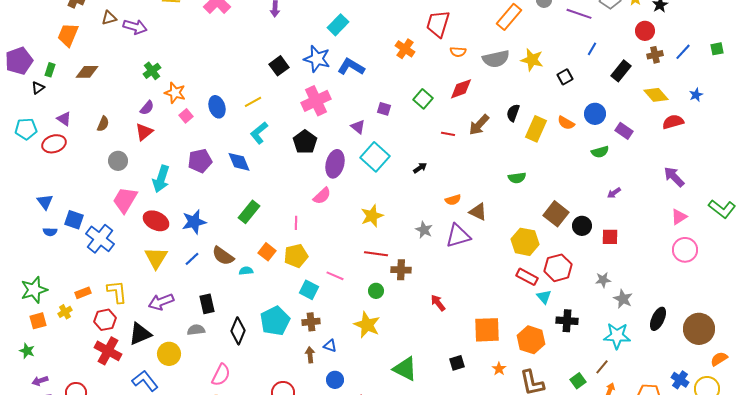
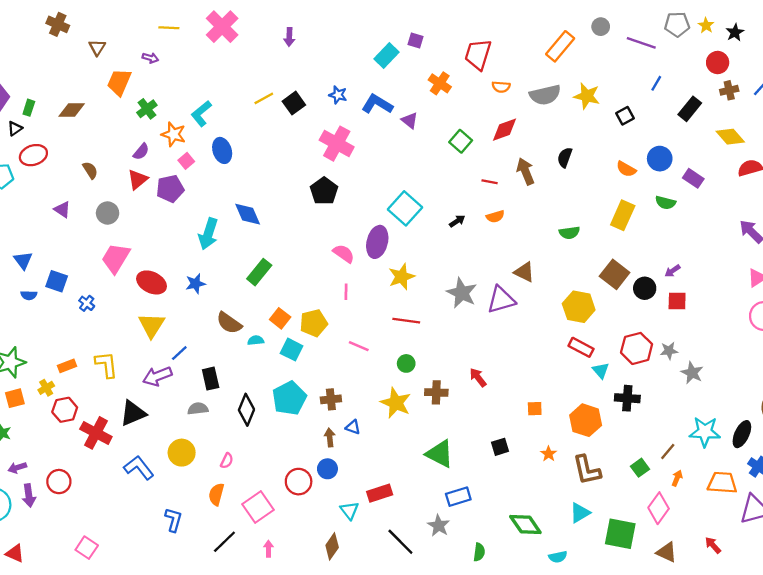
brown triangle: (109, 18) -> (97, 47), turned -42
cyan rectangle: (338, 25) -> (387, 56), moved
purple arrow: (135, 27) -> (150, 58), moved, size x0.6
orange trapezoid: (68, 35) -> (119, 82), moved
blue star: (317, 59) -> (338, 95), size x0.6
pink cross: (316, 101) -> (337, 144), turned -36
yellow line: (253, 102) -> (264, 98), moved
purple square: (384, 109) -> (415, 41), moved
purple triangle: (64, 119) -> (62, 210), moved
brown semicircle: (103, 124) -> (90, 170), turned -56
brown arrow: (479, 125) -> (525, 171), turned 115
purple triangle: (358, 127) -> (410, 120), moved
yellow rectangle: (536, 129) -> (623, 215), moved
cyan L-shape: (259, 133) -> (201, 113), moved
red ellipse: (54, 144) -> (33, 155), moved
green semicircle: (600, 152) -> (665, 203), turned 30
purple pentagon: (200, 161) -> (170, 189), moved
purple ellipse: (335, 164) -> (377, 242), moved
cyan arrow: (161, 179) -> (208, 234), moved
purple arrow: (614, 193) -> (672, 271), moved
pink semicircle: (322, 196) -> (344, 254), turned -102
orange semicircle: (453, 200) -> (495, 216), moved
blue star: (194, 222) -> (196, 284), size x0.7
pink line: (296, 223) -> (346, 292), moved
gray star: (424, 230) -> (462, 293), size x1.5
blue cross: (100, 239) -> (87, 303), size x0.5
blue line: (192, 259) -> (179, 353), moved
red hexagon: (558, 268) -> (637, 348), moved
brown cross: (401, 270) -> (436, 392), moved
cyan square: (309, 290) -> (292, 350), moved
black ellipse: (658, 319) -> (742, 434), moved
red hexagon: (105, 320) -> (65, 410), moved
orange square: (487, 330) -> (535, 409), size x0.5
cyan star: (617, 336) -> (705, 432), moved
yellow circle: (169, 354) -> (182, 453), moved
pink semicircle: (221, 375) -> (227, 461), size x0.6
blue circle: (335, 380) -> (327, 469), moved

